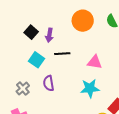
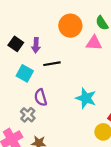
pink triangle: (95, 62) -> (94, 43), moved
gray cross: (23, 88) -> (28, 115), moved
cyan star: (90, 88) -> (86, 98), turned 30

